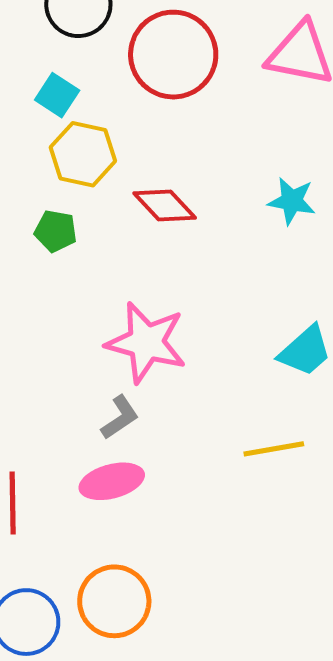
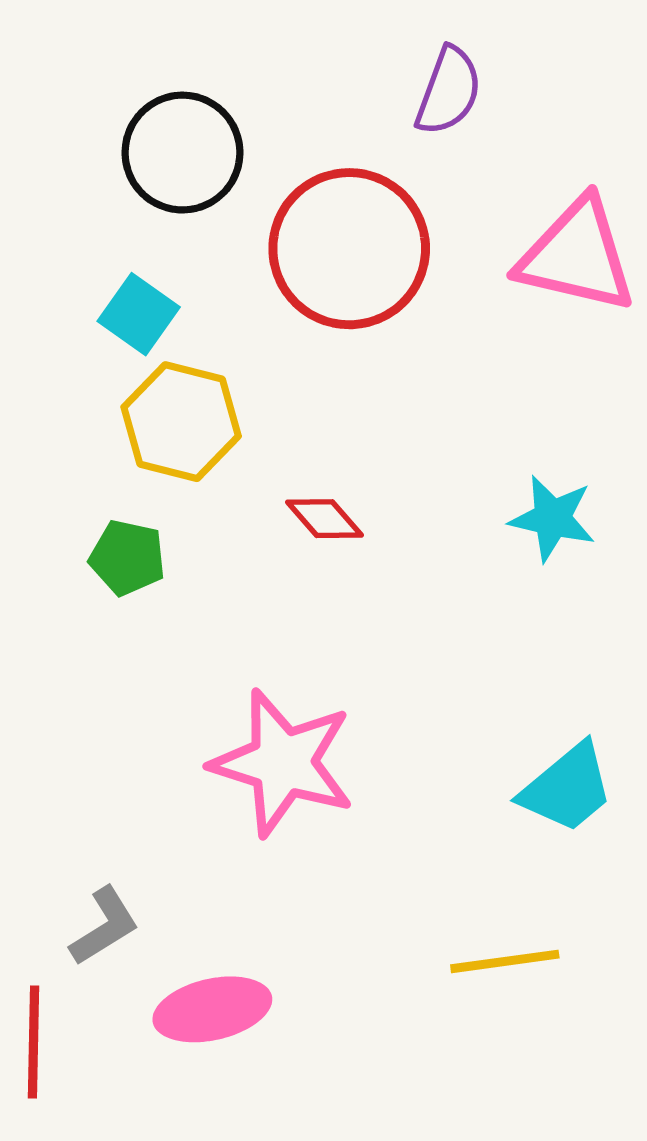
red diamond: (165, 205) -> (324, 519), size x0.7
gray L-shape: (120, 417) -> (104, 926), moved

